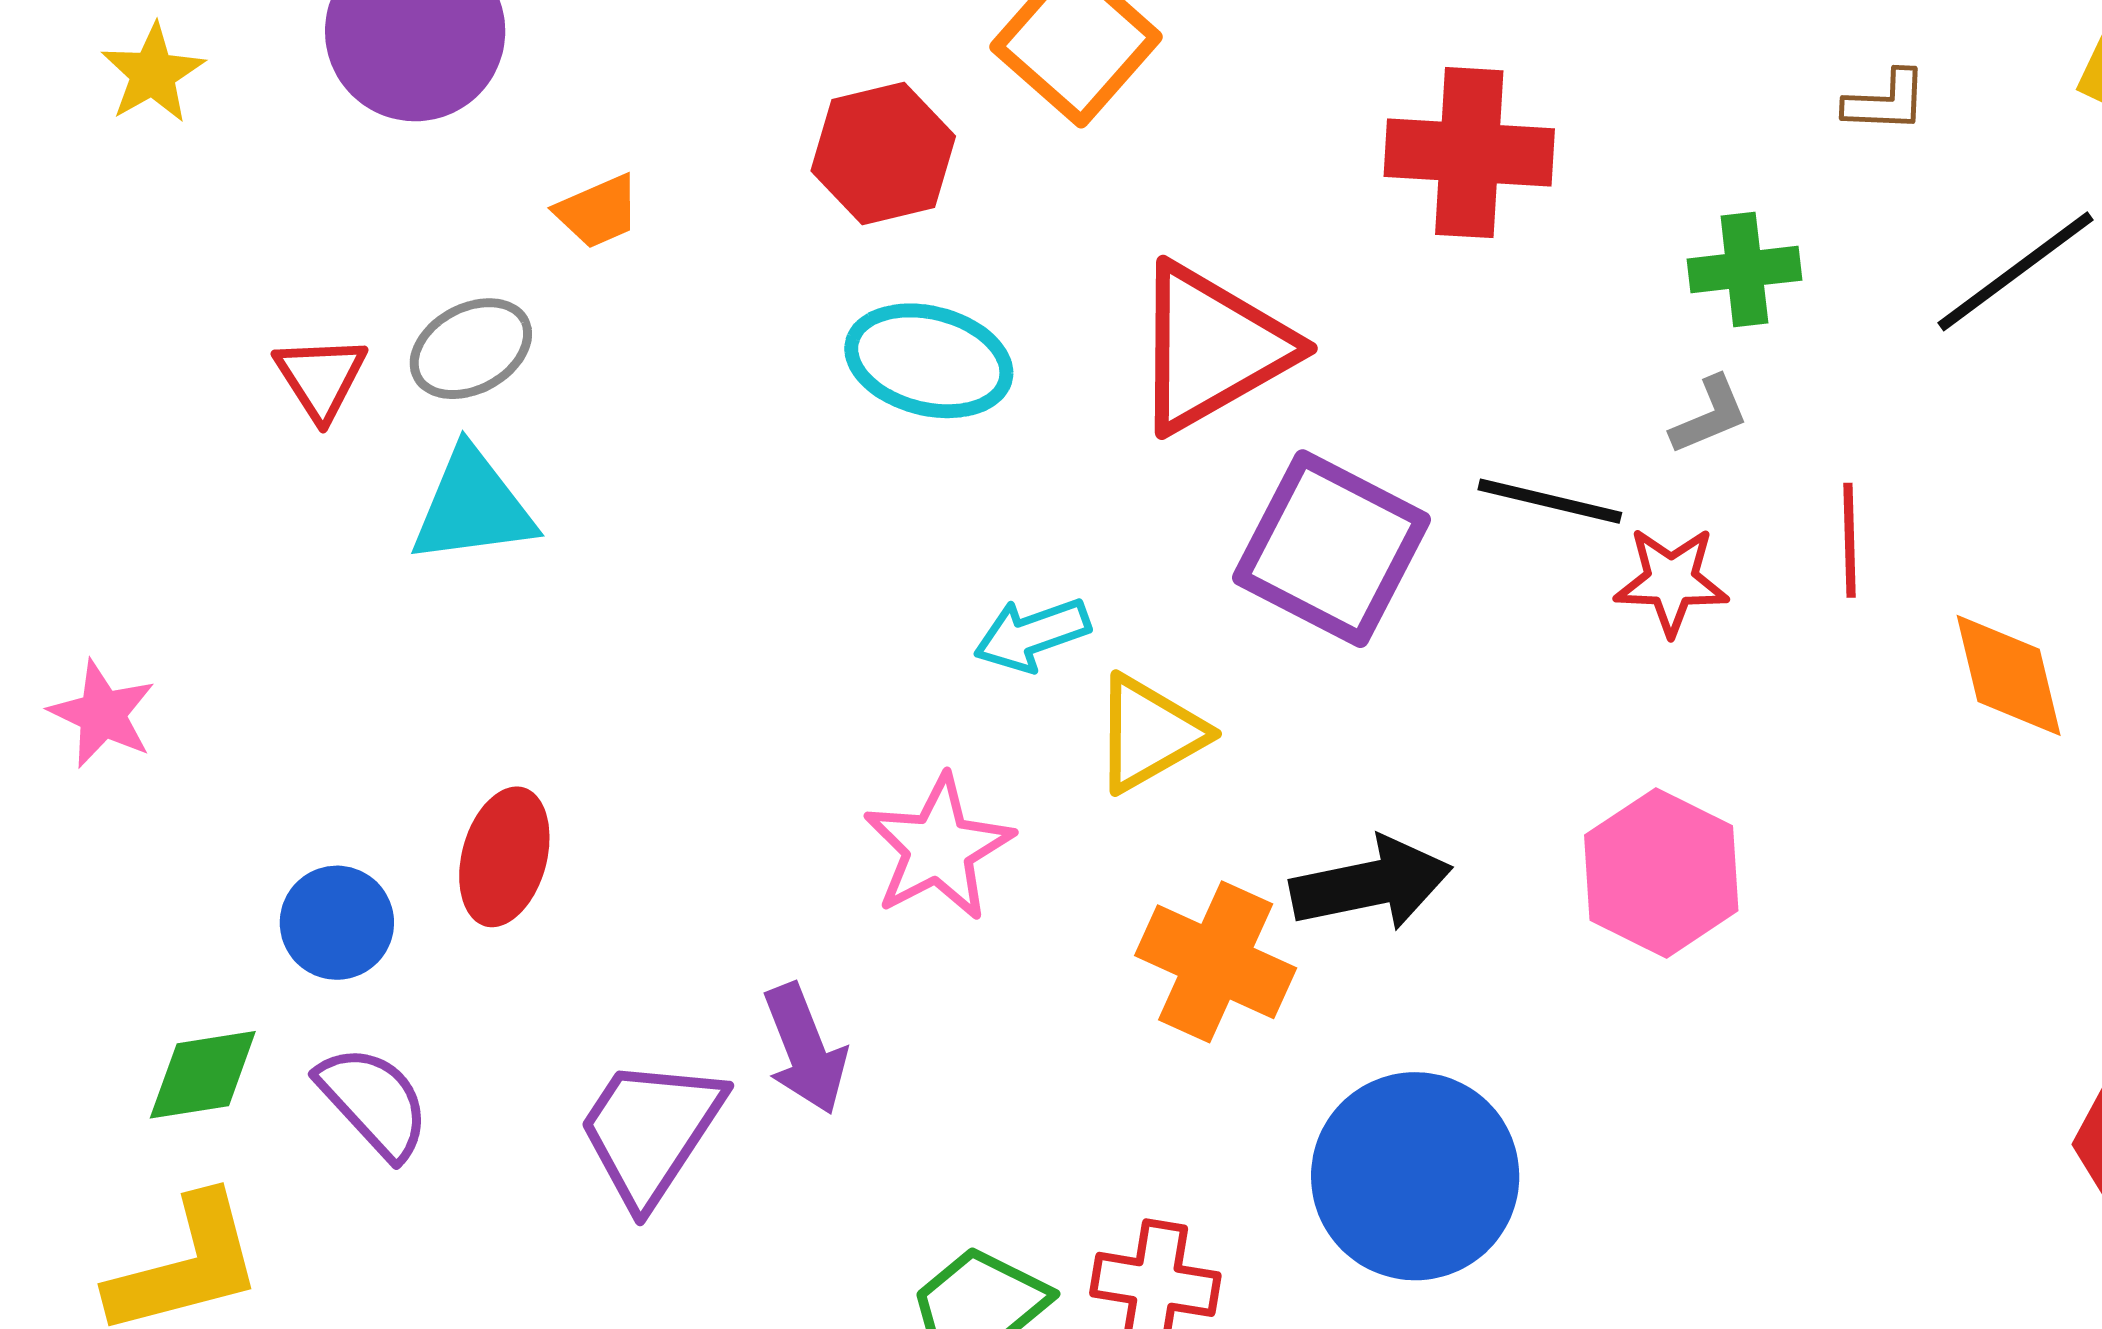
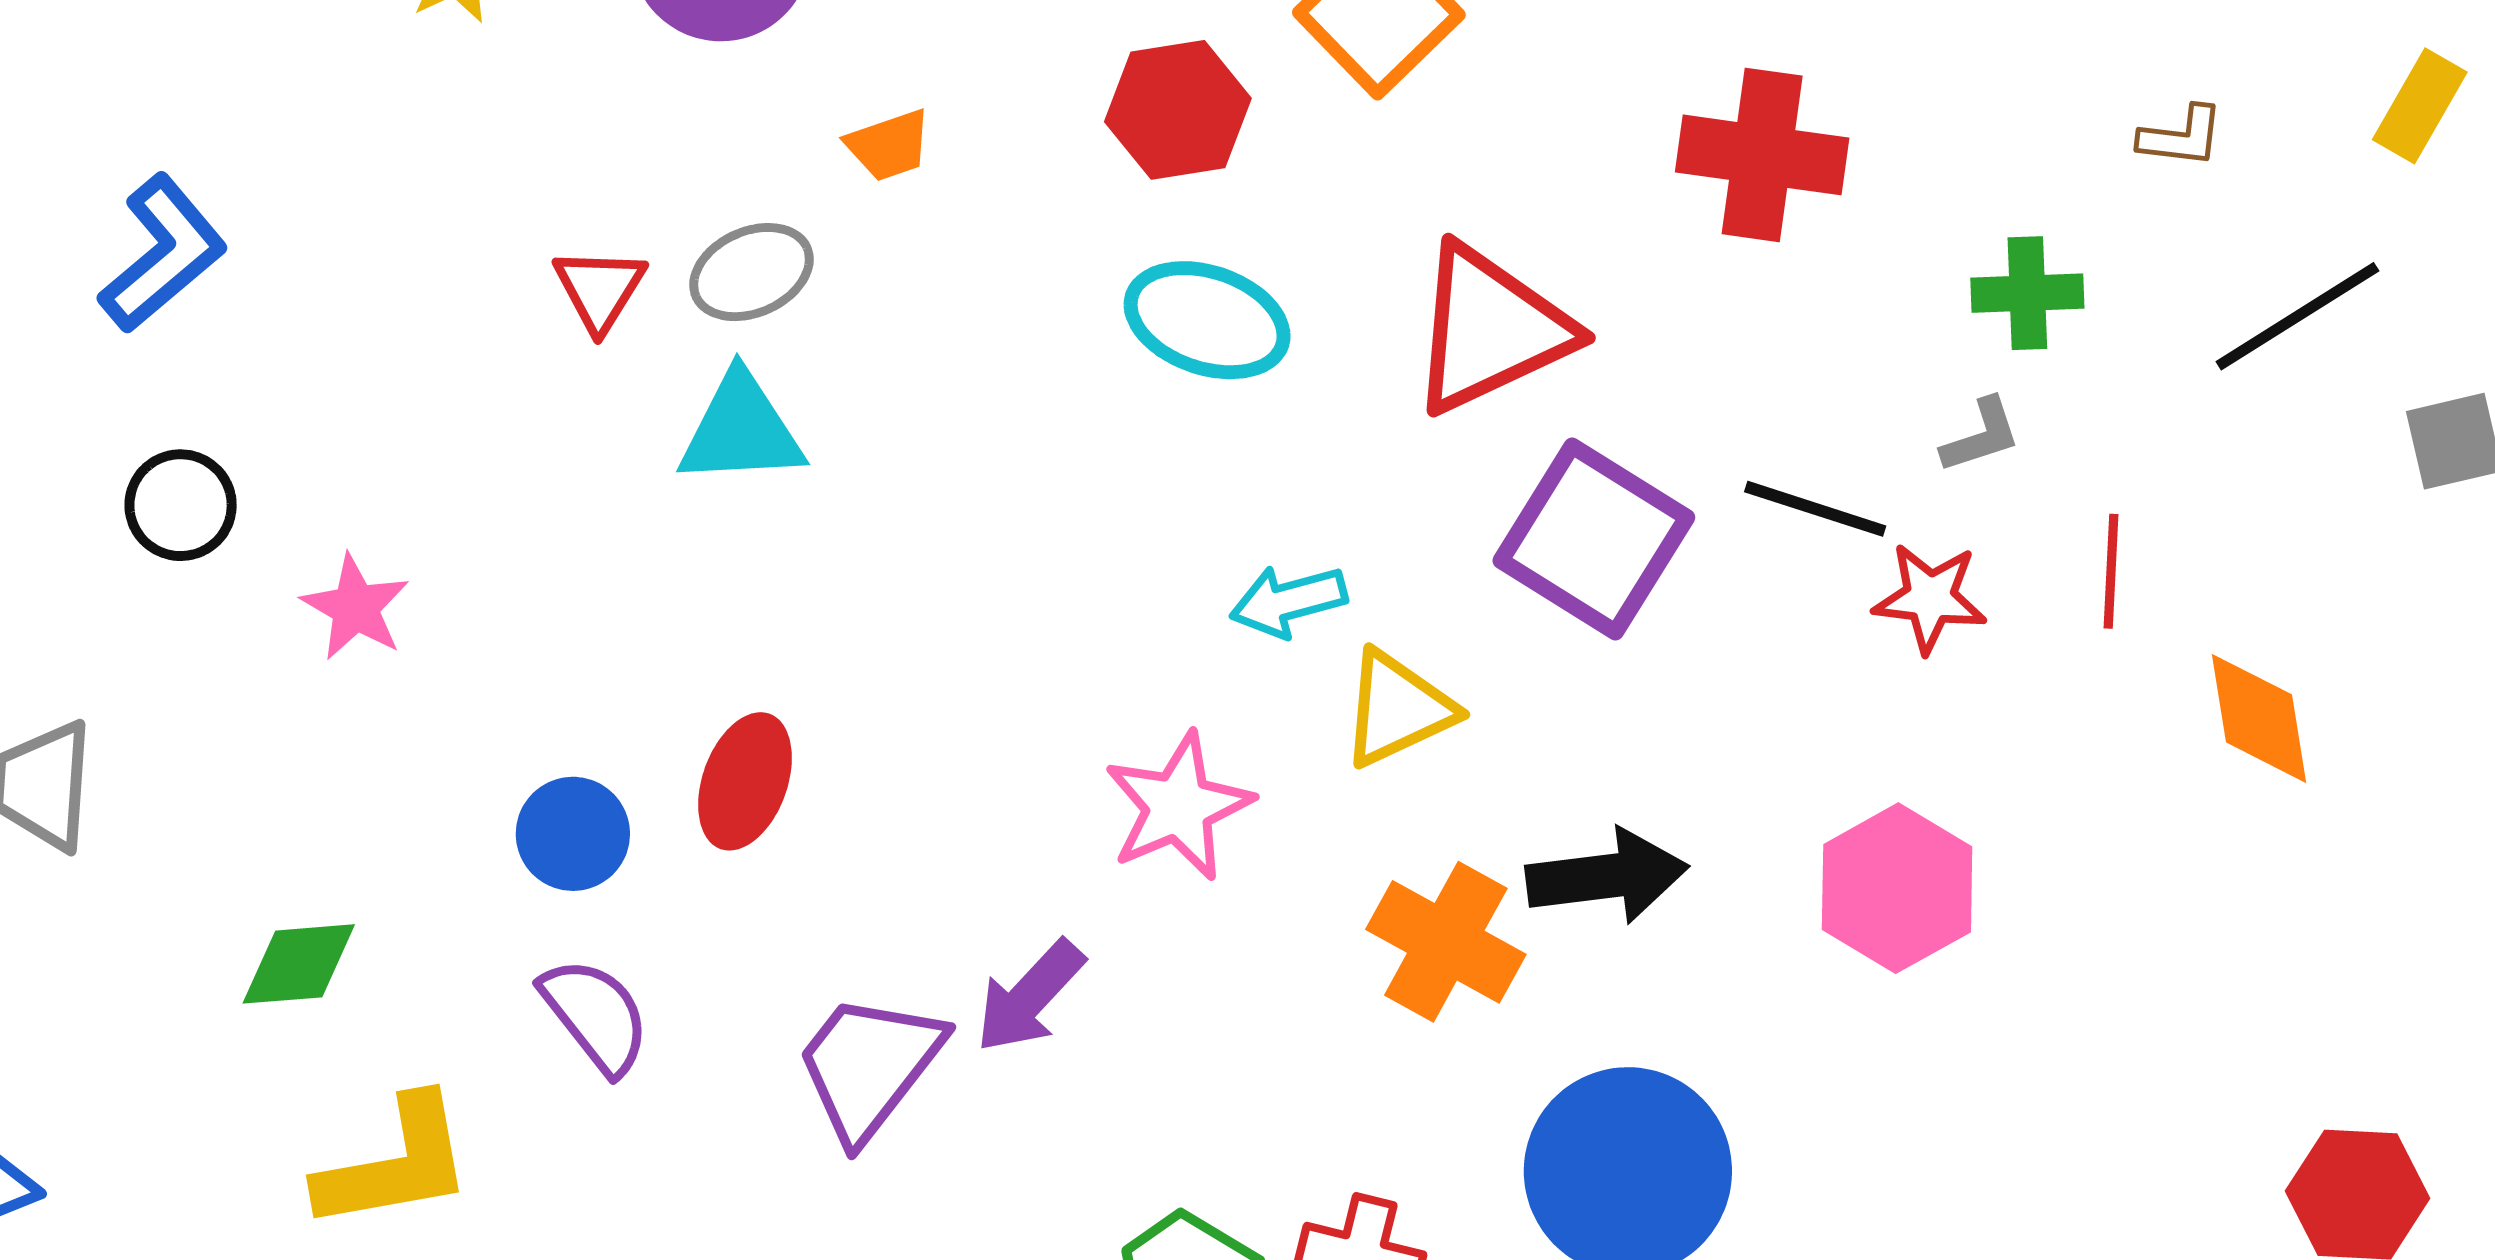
purple arrow: (805, 1049) -> (1030, 996), turned 60
green diamond: (203, 1075) -> (299, 964), moved

